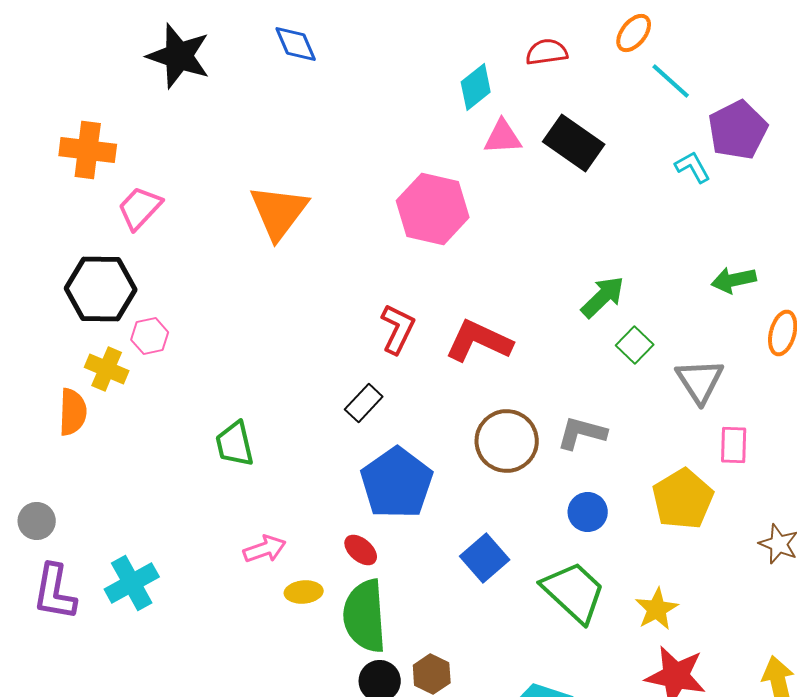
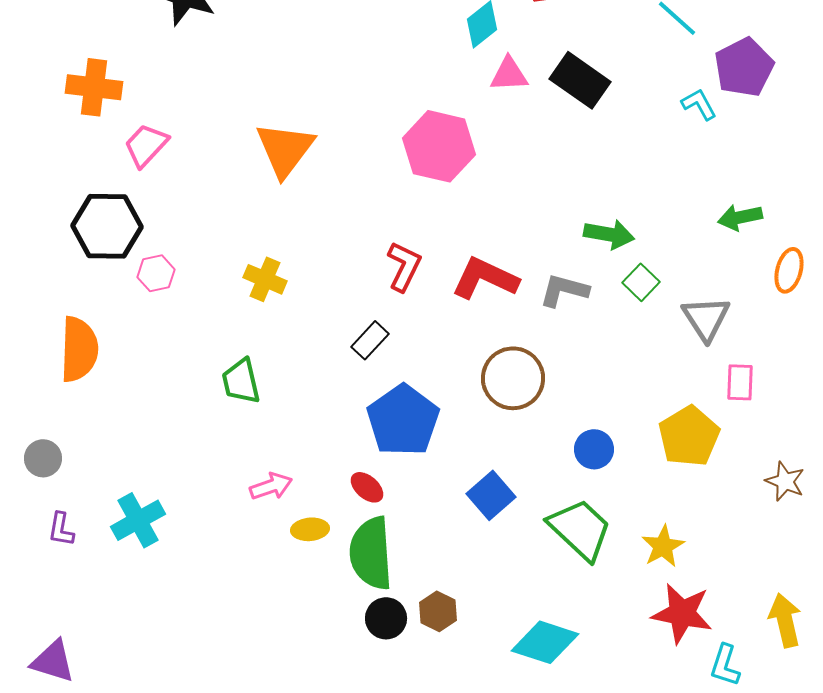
green arrow: (603, 297) -> (609, 234), turned 54
yellow cross: (107, 369) -> (265, 279), moved
orange semicircle: (73, 412) -> (79, 349), size x1.4
gray L-shape: (582, 433) -> (564, 290), moved
purple L-shape: (55, 592) -> (61, 529), size x0.6

